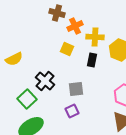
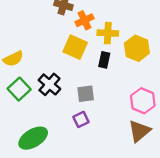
yellow square: (67, 49) -> (75, 47), size x1.5
green square: (27, 99) -> (19, 89), moved

